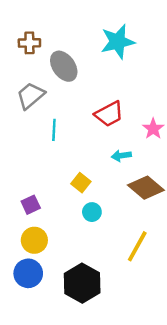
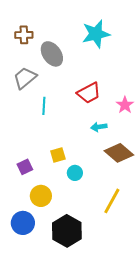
yellow square: (81, 183) -> (58, 155), moved, turned 35
yellow circle: (34, 240) -> (41, 196), moved

